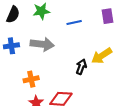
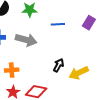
purple rectangle: (108, 16) -> (89, 23), turned 32
yellow arrow: (102, 56) -> (79, 73), moved

